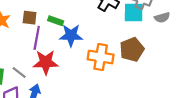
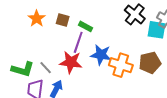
blue star: (71, 35) -> (101, 55), moved
purple line: (37, 38) -> (78, 42), moved

